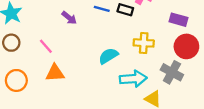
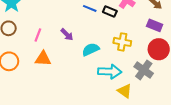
purple arrow: (69, 18) -> (67, 35), moved
pink line: (46, 46) -> (38, 35), turned 56

